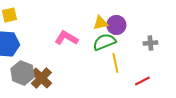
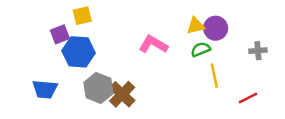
green semicircle: (104, 42) -> (201, 49), size x0.7

